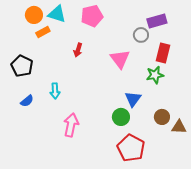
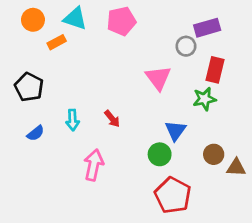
orange circle: (34, 15) -> (33, 20), moved
red arrow: (78, 50) -> (112, 119), moved, turned -56

